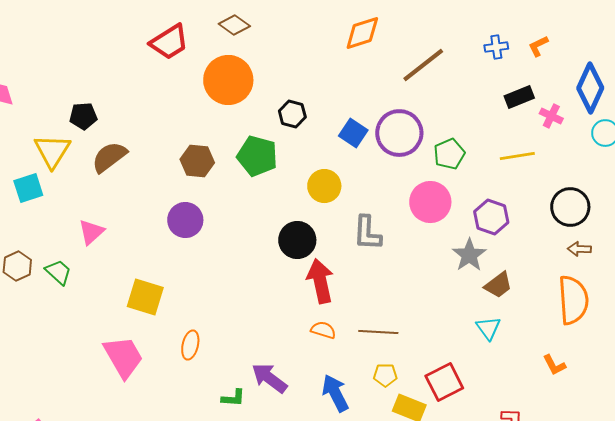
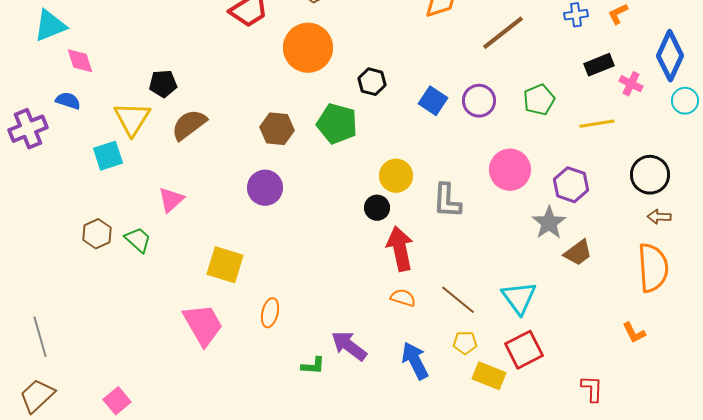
purple circle: (399, 133) -> (479, 101), size x0.7
green pentagon: (449, 154) -> (539, 100), moved
yellow circle: (324, 186) -> (396, 176), moved
black circle: (297, 240) -> (377, 208), size x0.7
cyan triangle: (488, 328) -> (519, 298), moved, size x1.4
brown line: (378, 332) -> (458, 300), turned 36

